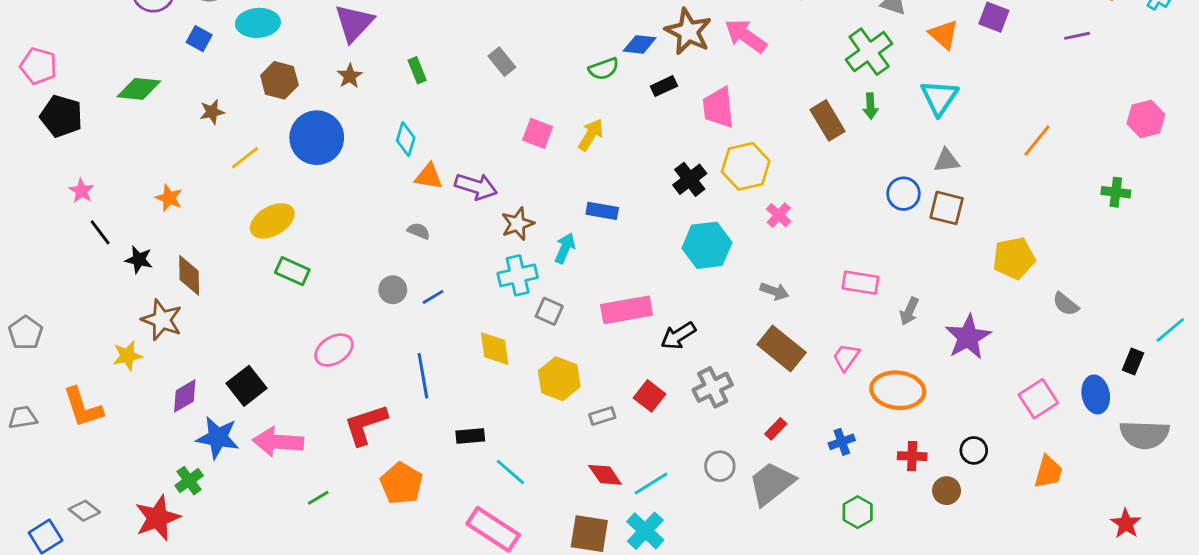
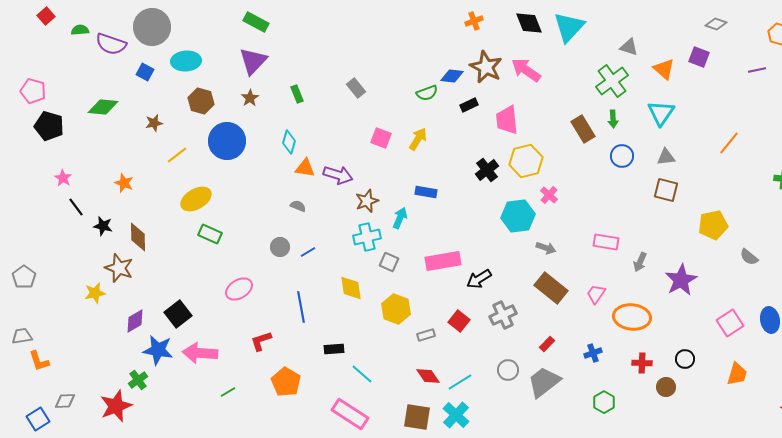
blue circle: (903, 194) -> (622, 156), moved
cyan hexagon: (707, 245) -> (518, 216), moved
orange L-shape: (83, 407) -> (39, 361), moved, size x0.7
red L-shape: (366, 425) -> (261, 341), size x0.7
gray diamond: (84, 511) -> (65, 401), turned -40

